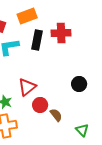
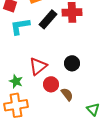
black rectangle: (37, 40) -> (48, 19), turned 30
black circle: (79, 84) -> (72, 63), moved

